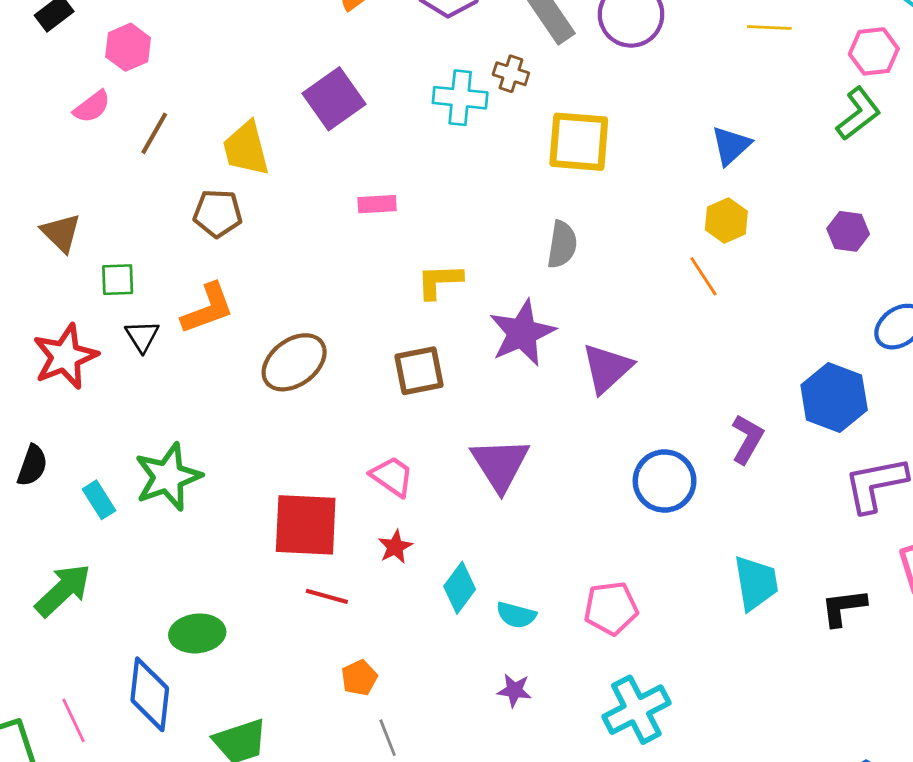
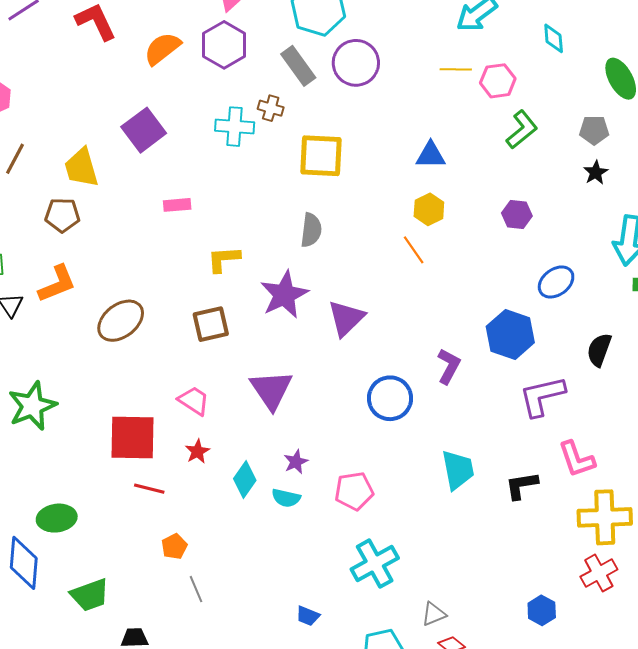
pink hexagon: (874, 51) -> (498, 81), moved
blue triangle: (731, 145) -> (431, 155), turned 44
purple star: (514, 690) -> (296, 462), moved, turned -30

